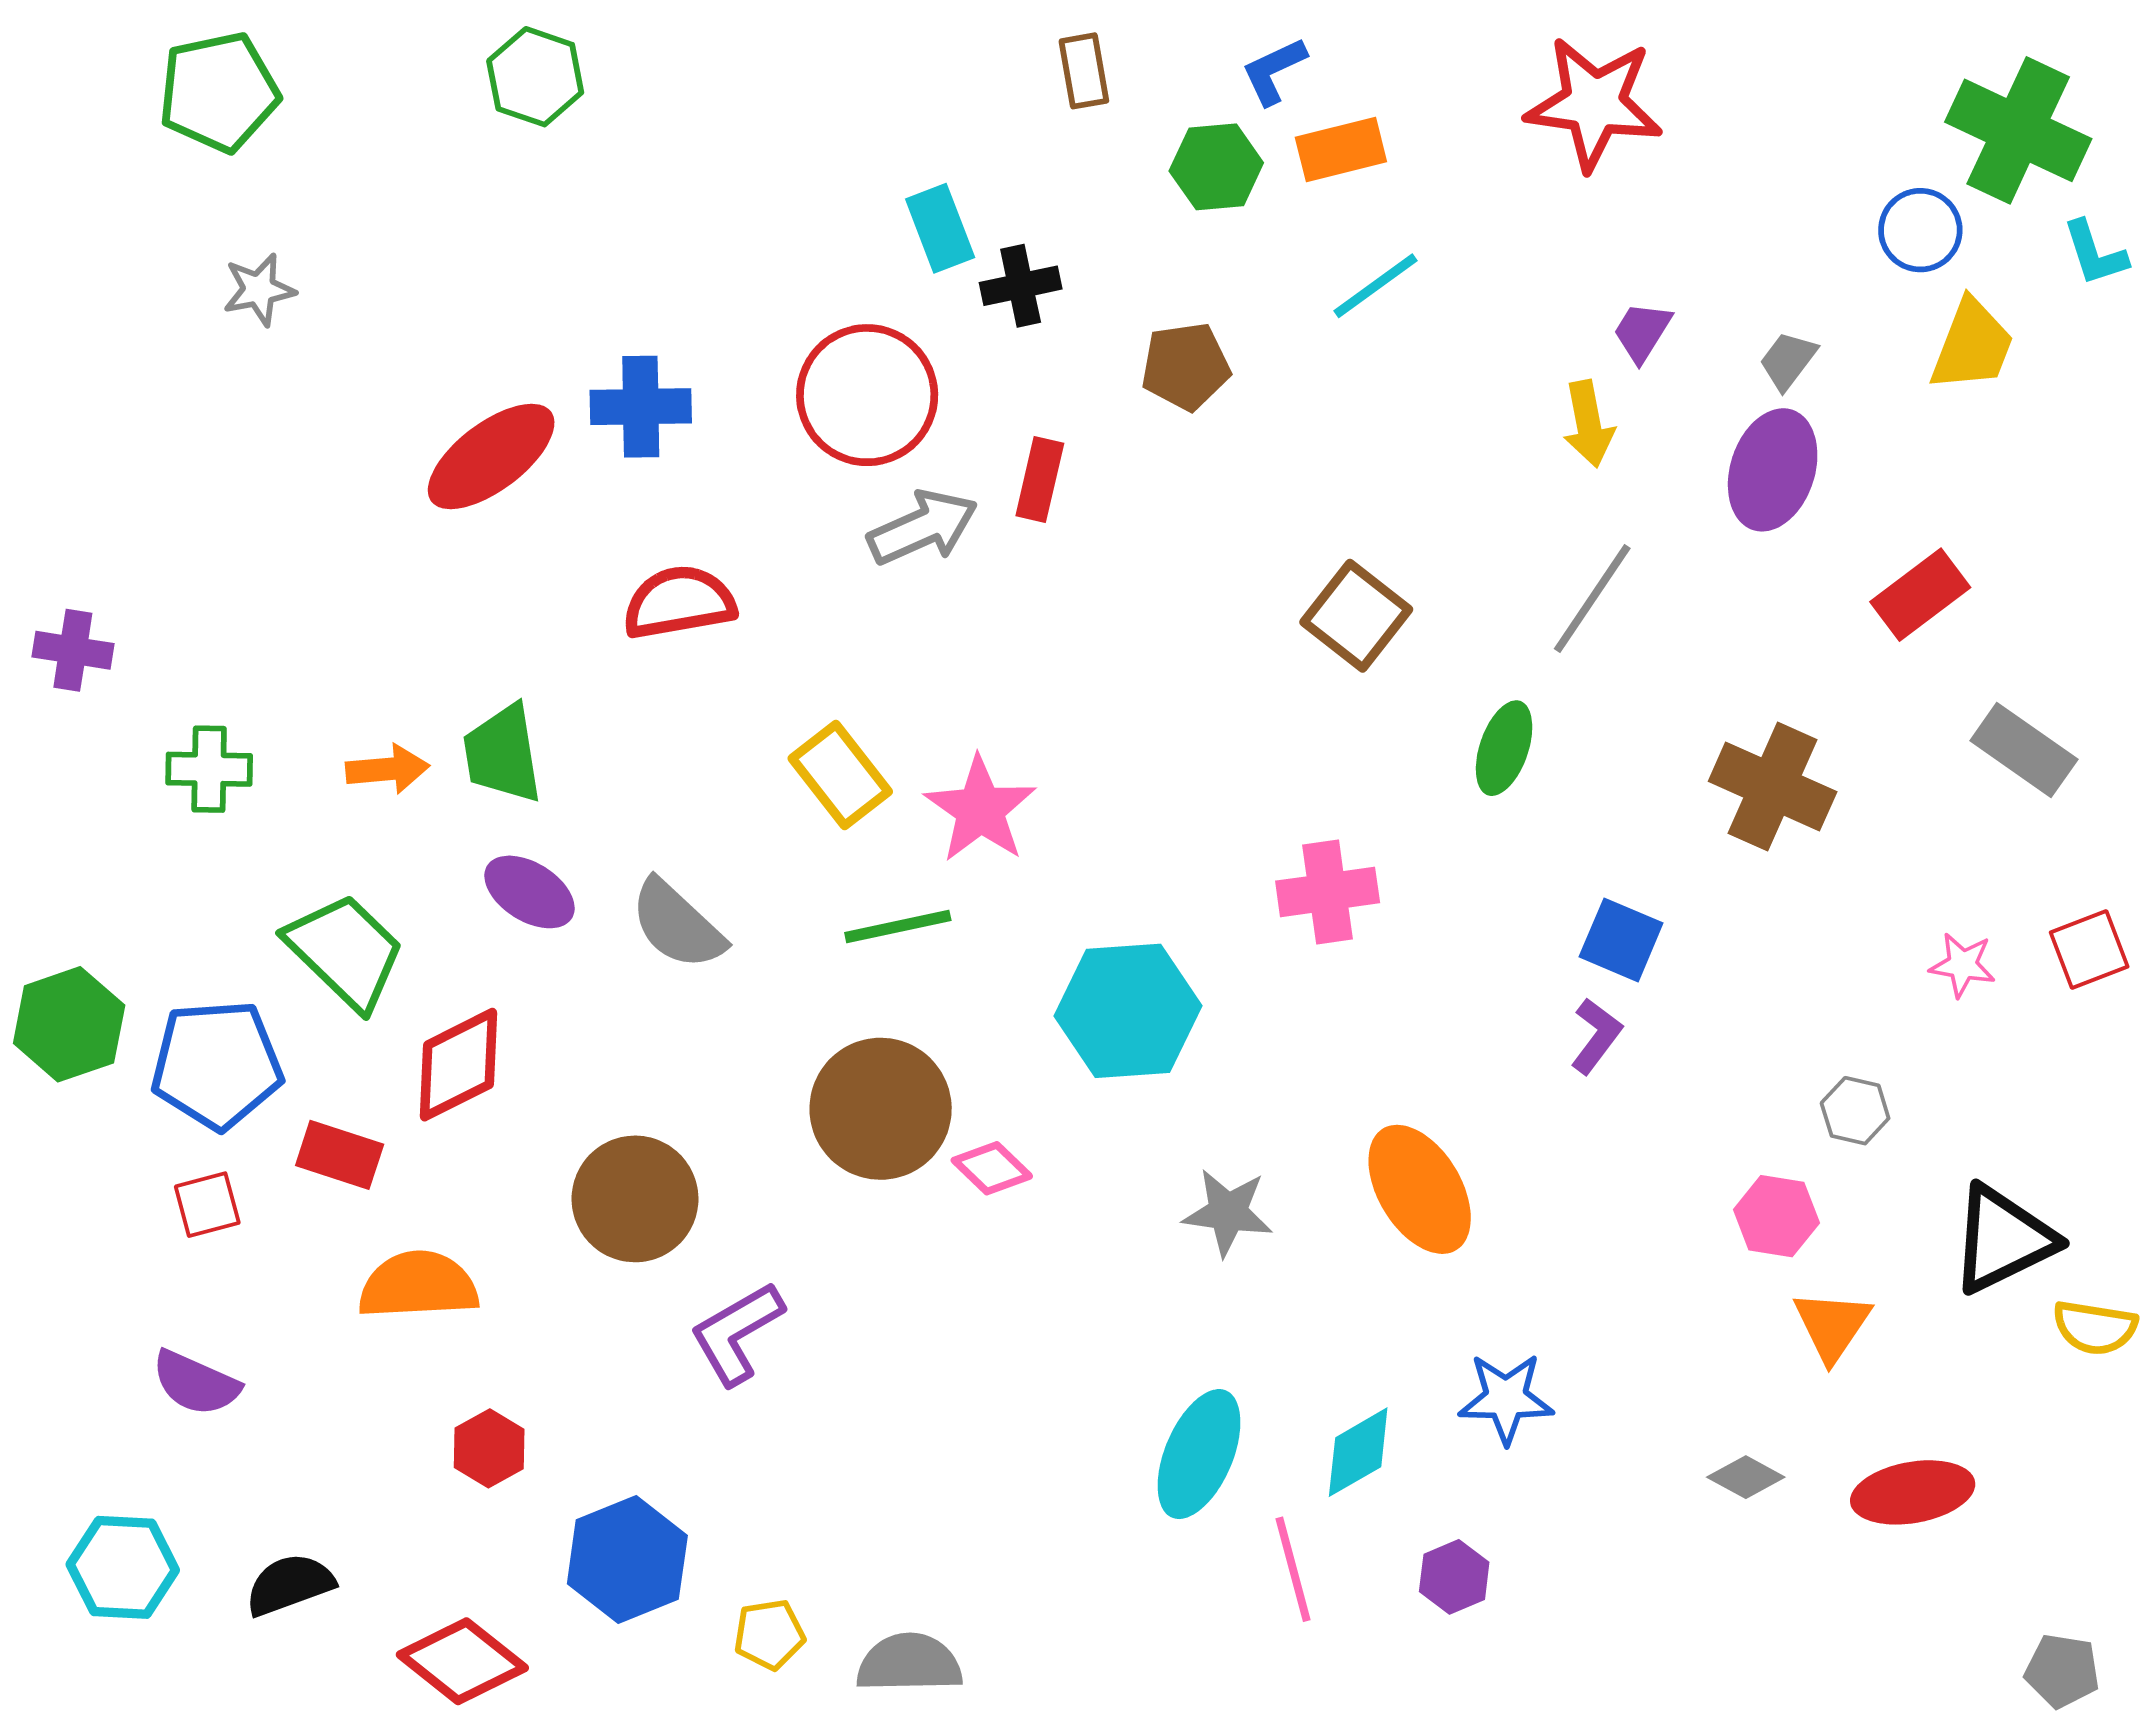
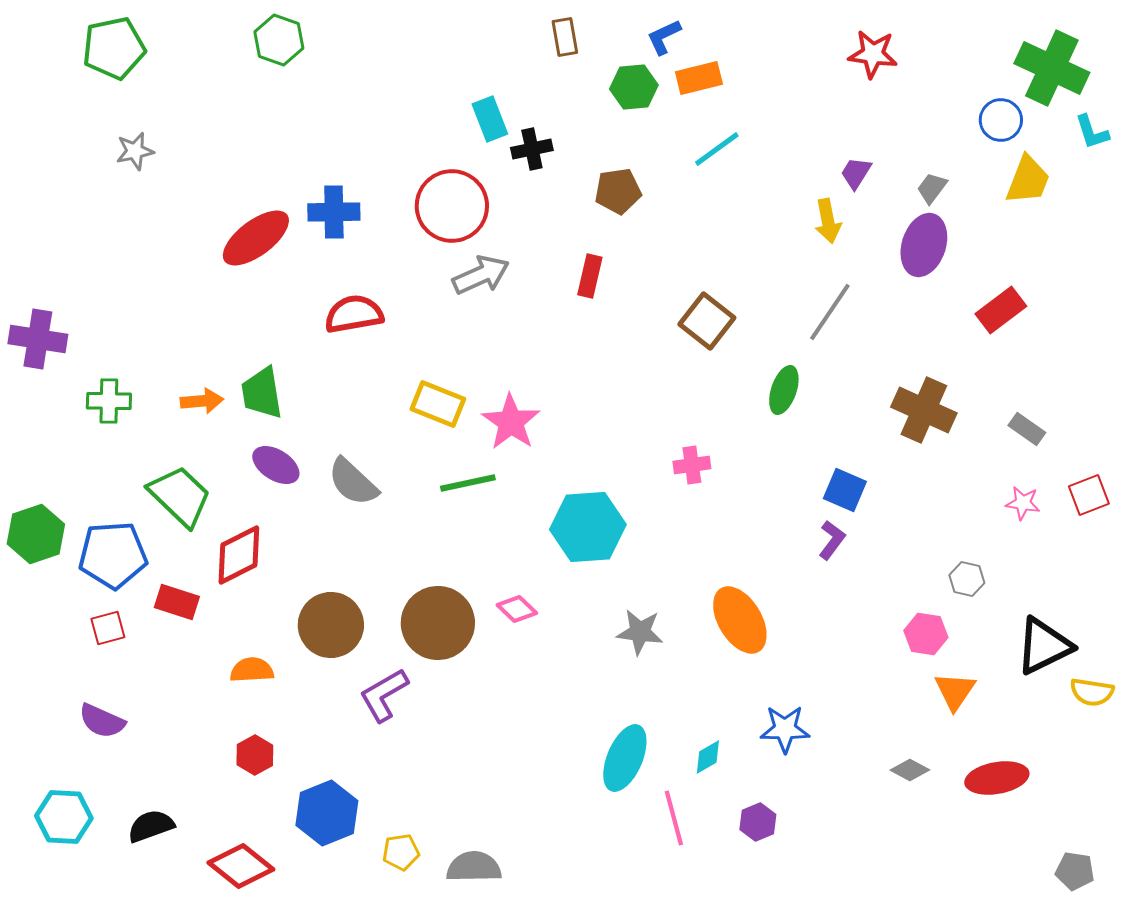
red star: (1594, 104) -> (873, 54), moved, size x0.7
red rectangle: (1040, 480) -> (590, 276), moved
purple cross: (73, 650) -> (38, 339), size x1.4
gray rectangle: (2024, 750) -> (1027, 429), moved, size x0.7
yellow rectangle: (840, 775) -> (438, 404), turned -30
pink cross: (1328, 892) -> (692, 465), size x0.7
brown circle: (881, 1109) -> (438, 623), moved
orange semicircle: (418, 1285) -> (252, 670), moved, size x0.7
cyan diamond: (1358, 1452) -> (708, 757), size x0.7

